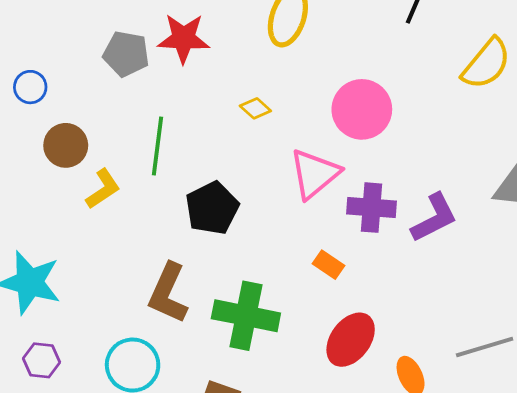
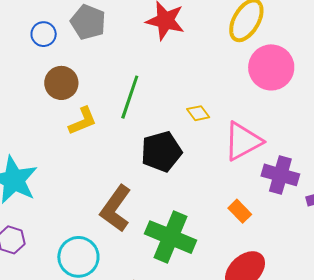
gray pentagon: (126, 54) -> (88, 22), moved
yellow diamond: (255, 108) -> (198, 113), moved
pink circle: (362, 109) -> (271, 67), moved

